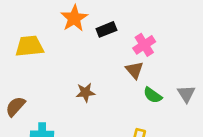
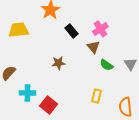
black rectangle: (106, 29) -> (71, 31), moved, turned 72

